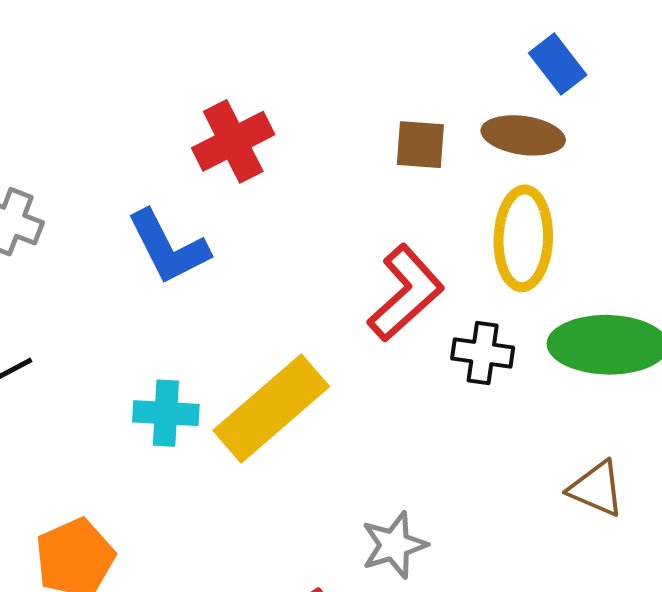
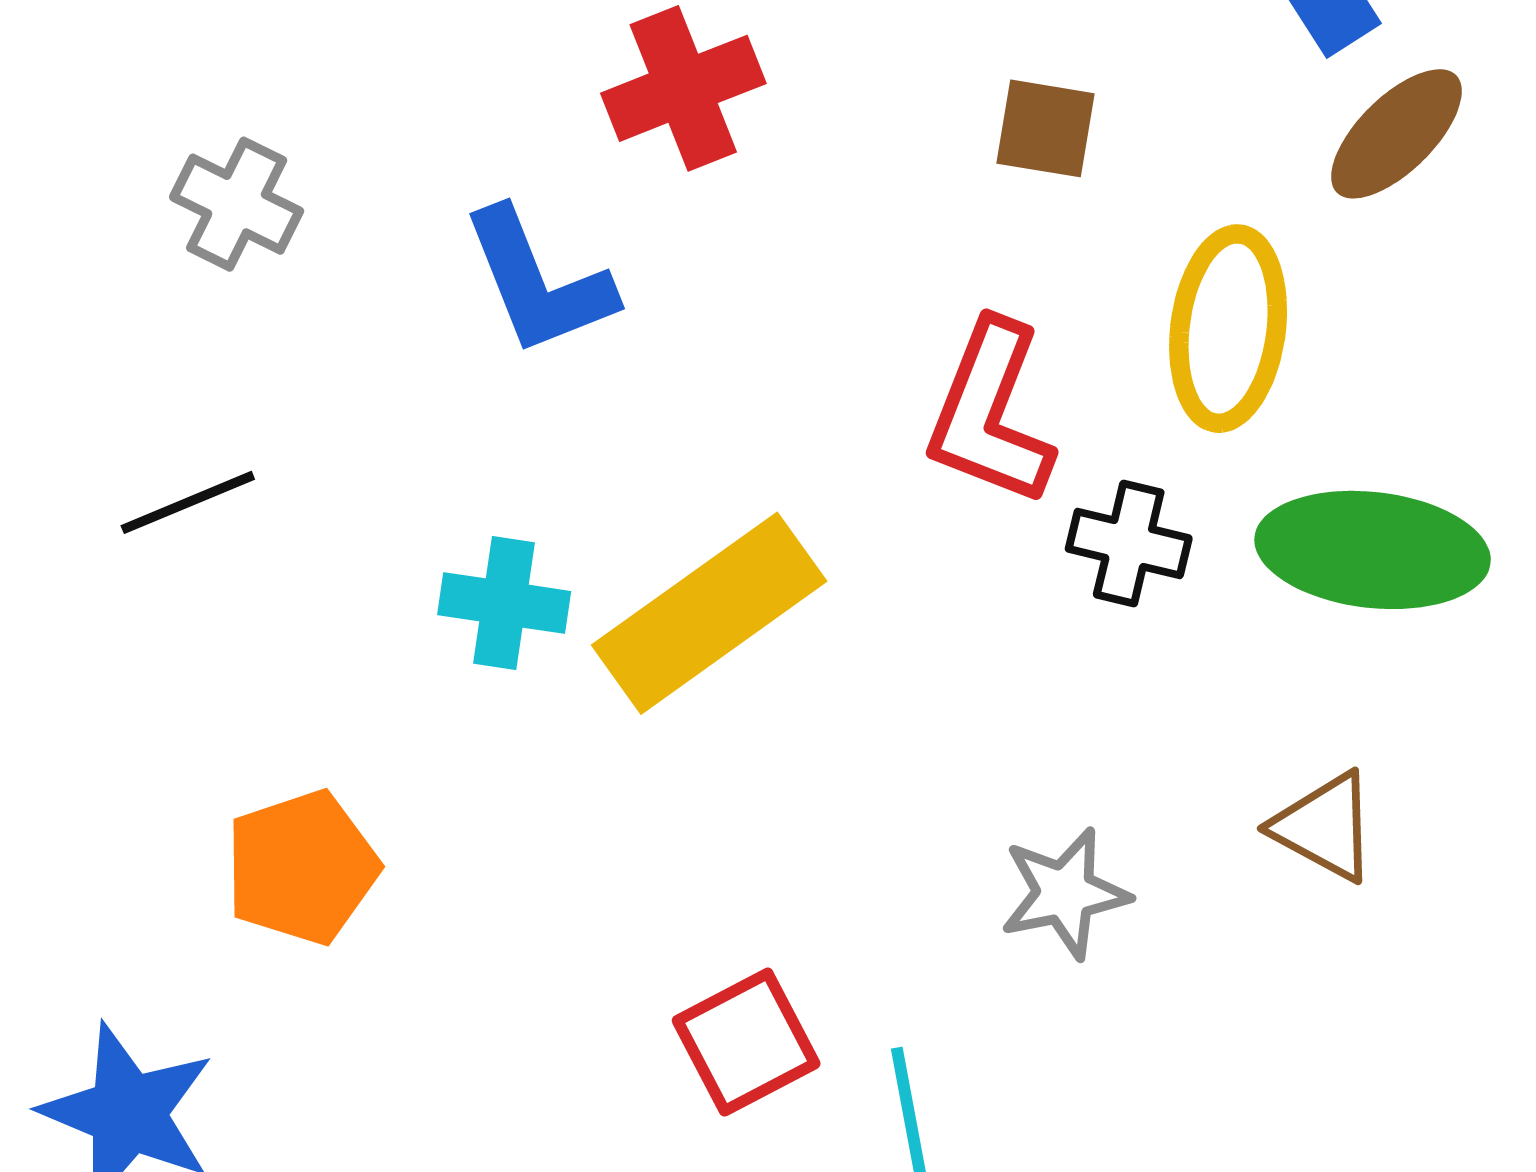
brown ellipse: (523, 135) -> (1396, 134), moved, turned -58
red L-shape: (406, 293) -> (990, 413), turned 148
gray star: (394, 545) -> (1065, 893), moved

